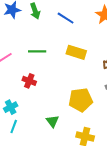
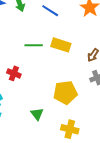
green line: (37, 51) -> (34, 45), moved

